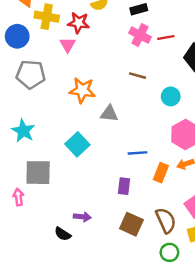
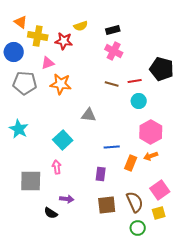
red line: (166, 37) -> (135, 81), moved
pink triangle: (68, 45) -> (48, 63), moved, turned 40
orange star: (82, 90) -> (61, 84), moved
gray square: (38, 173) -> (31, 181), moved
pink arrow: (18, 197) -> (57, 167), moved
brown square: (131, 224) -> (107, 205), turned -30

